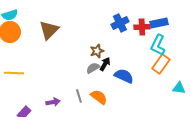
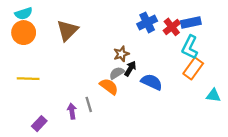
red cross: (142, 27) -> (172, 27), turned -35
gray line: (79, 96) -> (89, 104), moved
orange semicircle: (99, 97) -> (109, 86), moved
purple arrow: (53, 102) -> (72, 111), turned -88

